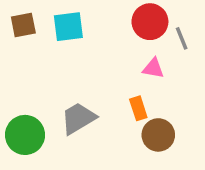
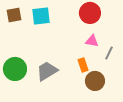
gray line: (182, 38) -> (109, 53), moved, turned 48
green circle: (25, 135) -> (15, 69), moved

